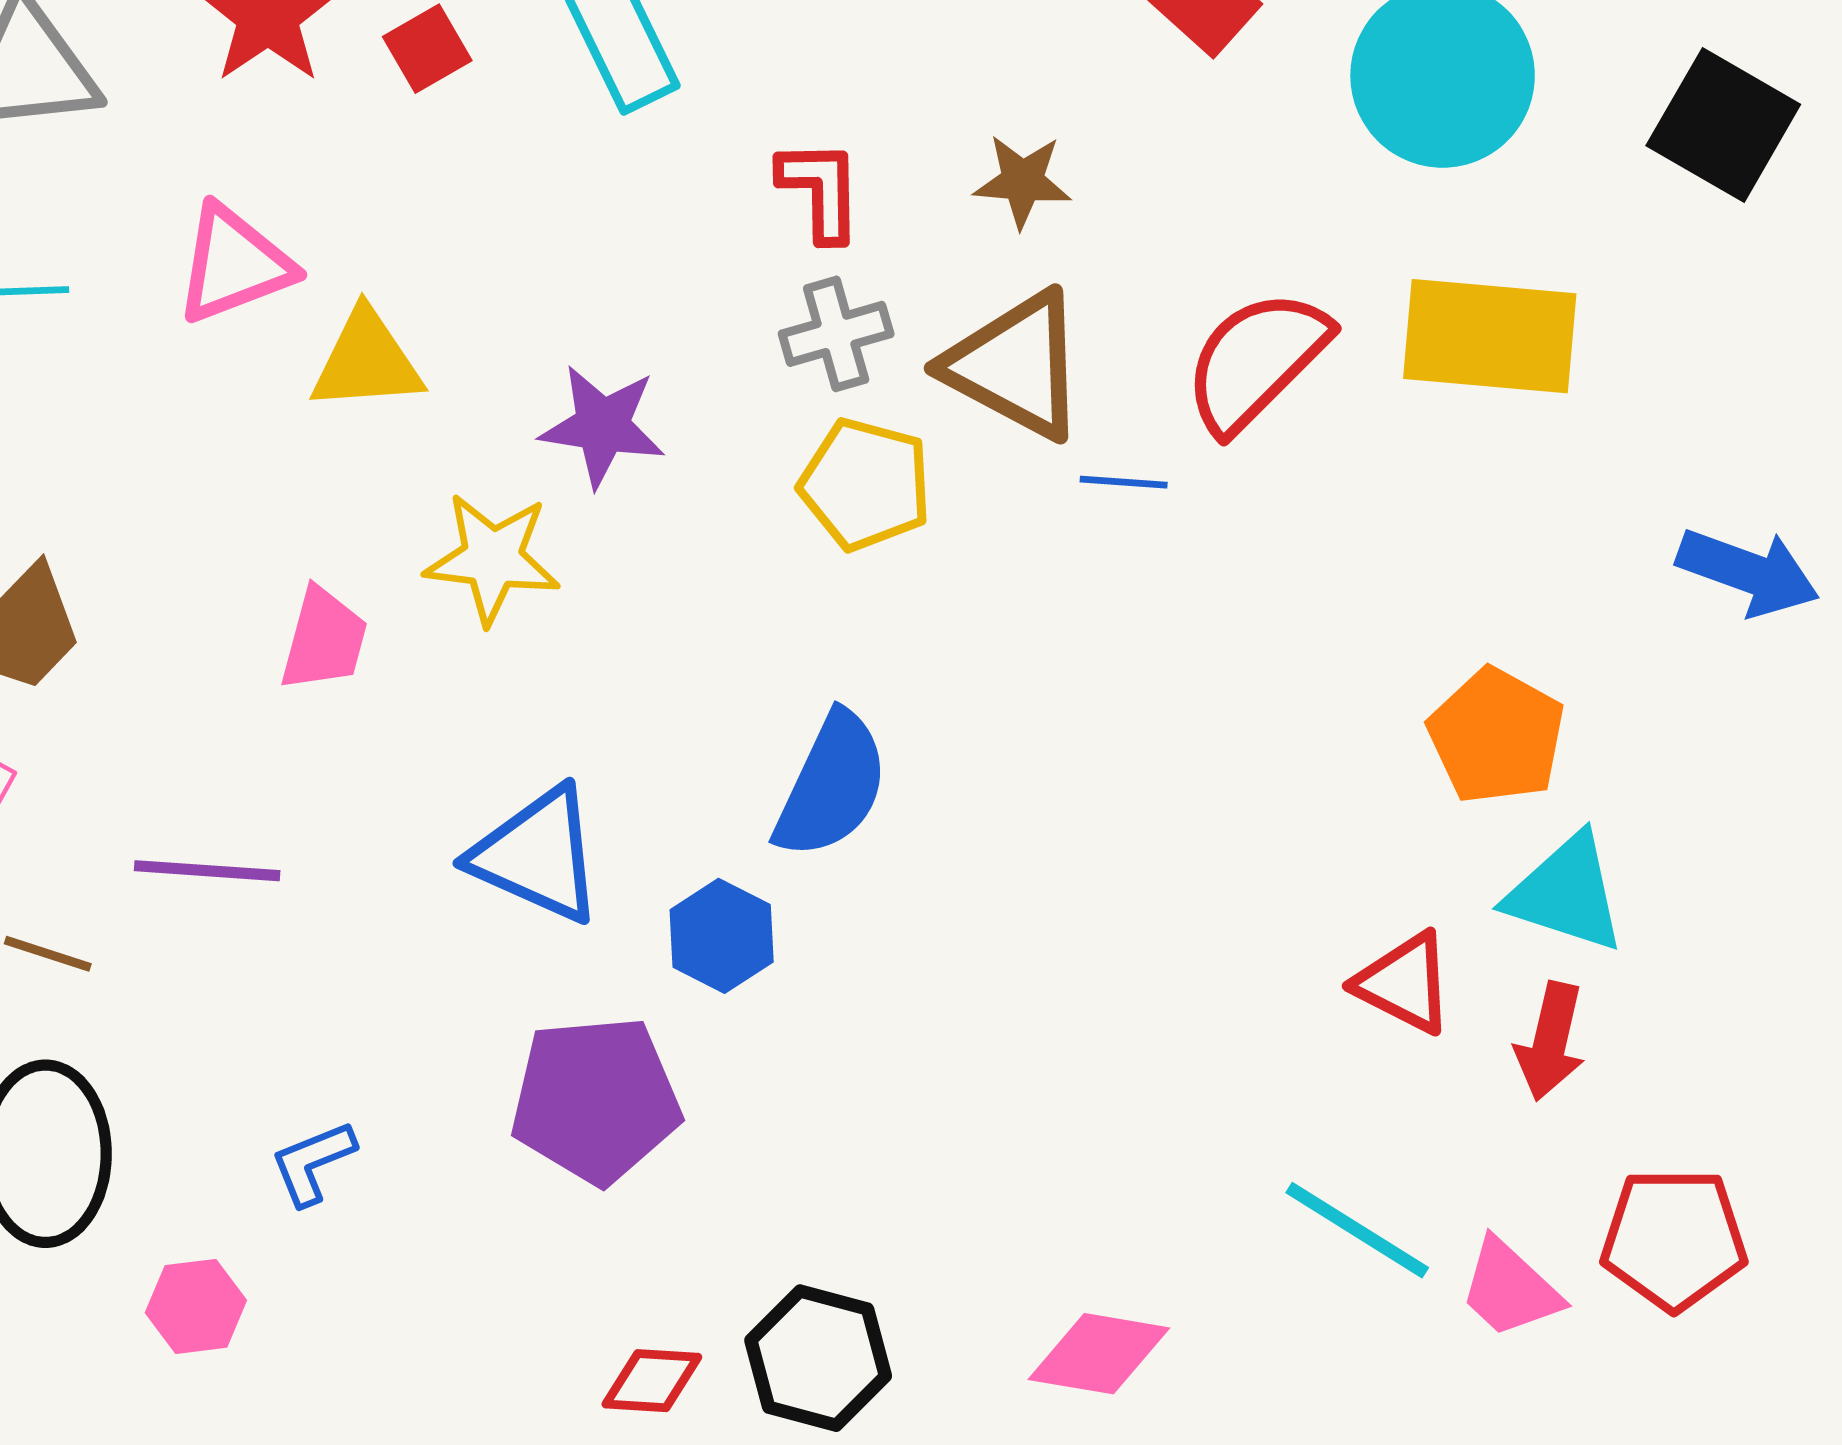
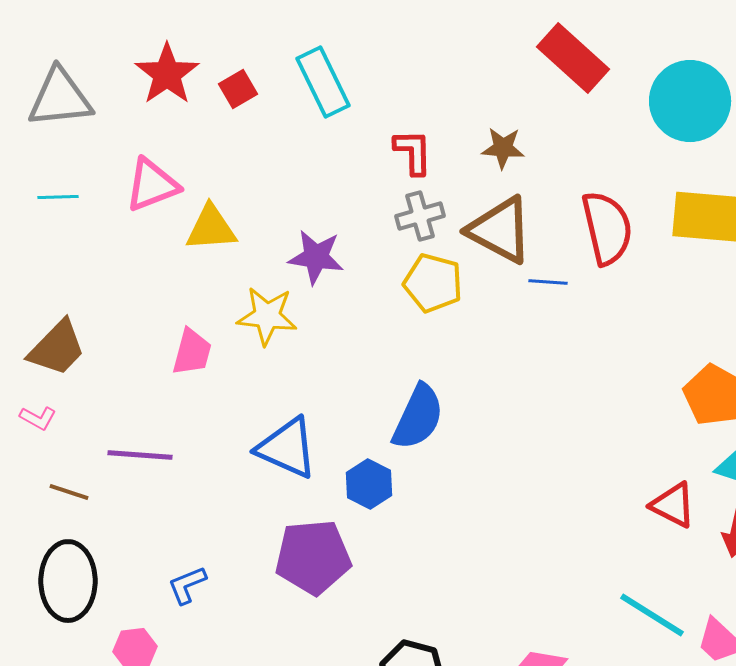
red semicircle: (1256, 361) -> (607, 228), turned 122

